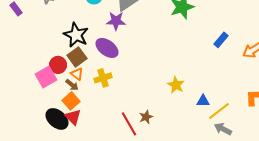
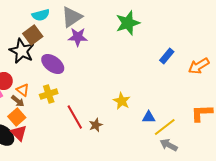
purple star: (116, 21) -> (78, 37), moved
brown square: (77, 57) -> (33, 35), moved
brown star: (146, 117) -> (96, 125), moved
red line: (129, 124) -> (75, 117), moved

